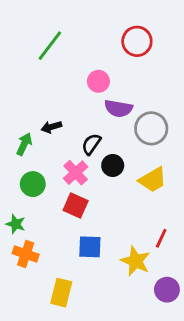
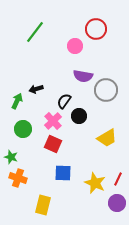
pink circle: (98, 81) -> (75, 46), moved
yellow trapezoid: (153, 180) -> (107, 138), moved
red line: (161, 238) -> (118, 179), moved

